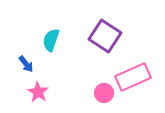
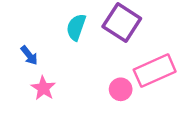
cyan semicircle: (51, 40) -> (76, 27), moved

